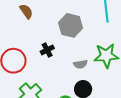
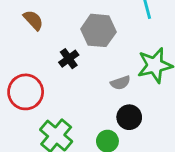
black cross: (47, 50) -> (69, 59), moved

